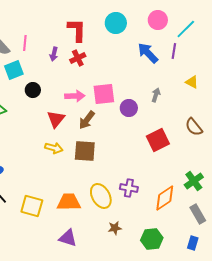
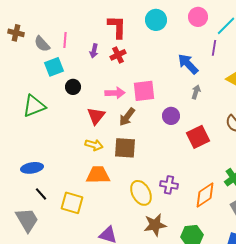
blue arrow: (148, 53) -> (188, 64), moved
purple circle: (129, 108) -> (171, 116), moved
orange trapezoid: (69, 202) -> (98, 175), moved
brown star: (115, 228) -> (155, 225), size x1.6

